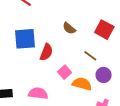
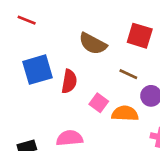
brown semicircle: (69, 28) -> (93, 44), size x1.5

